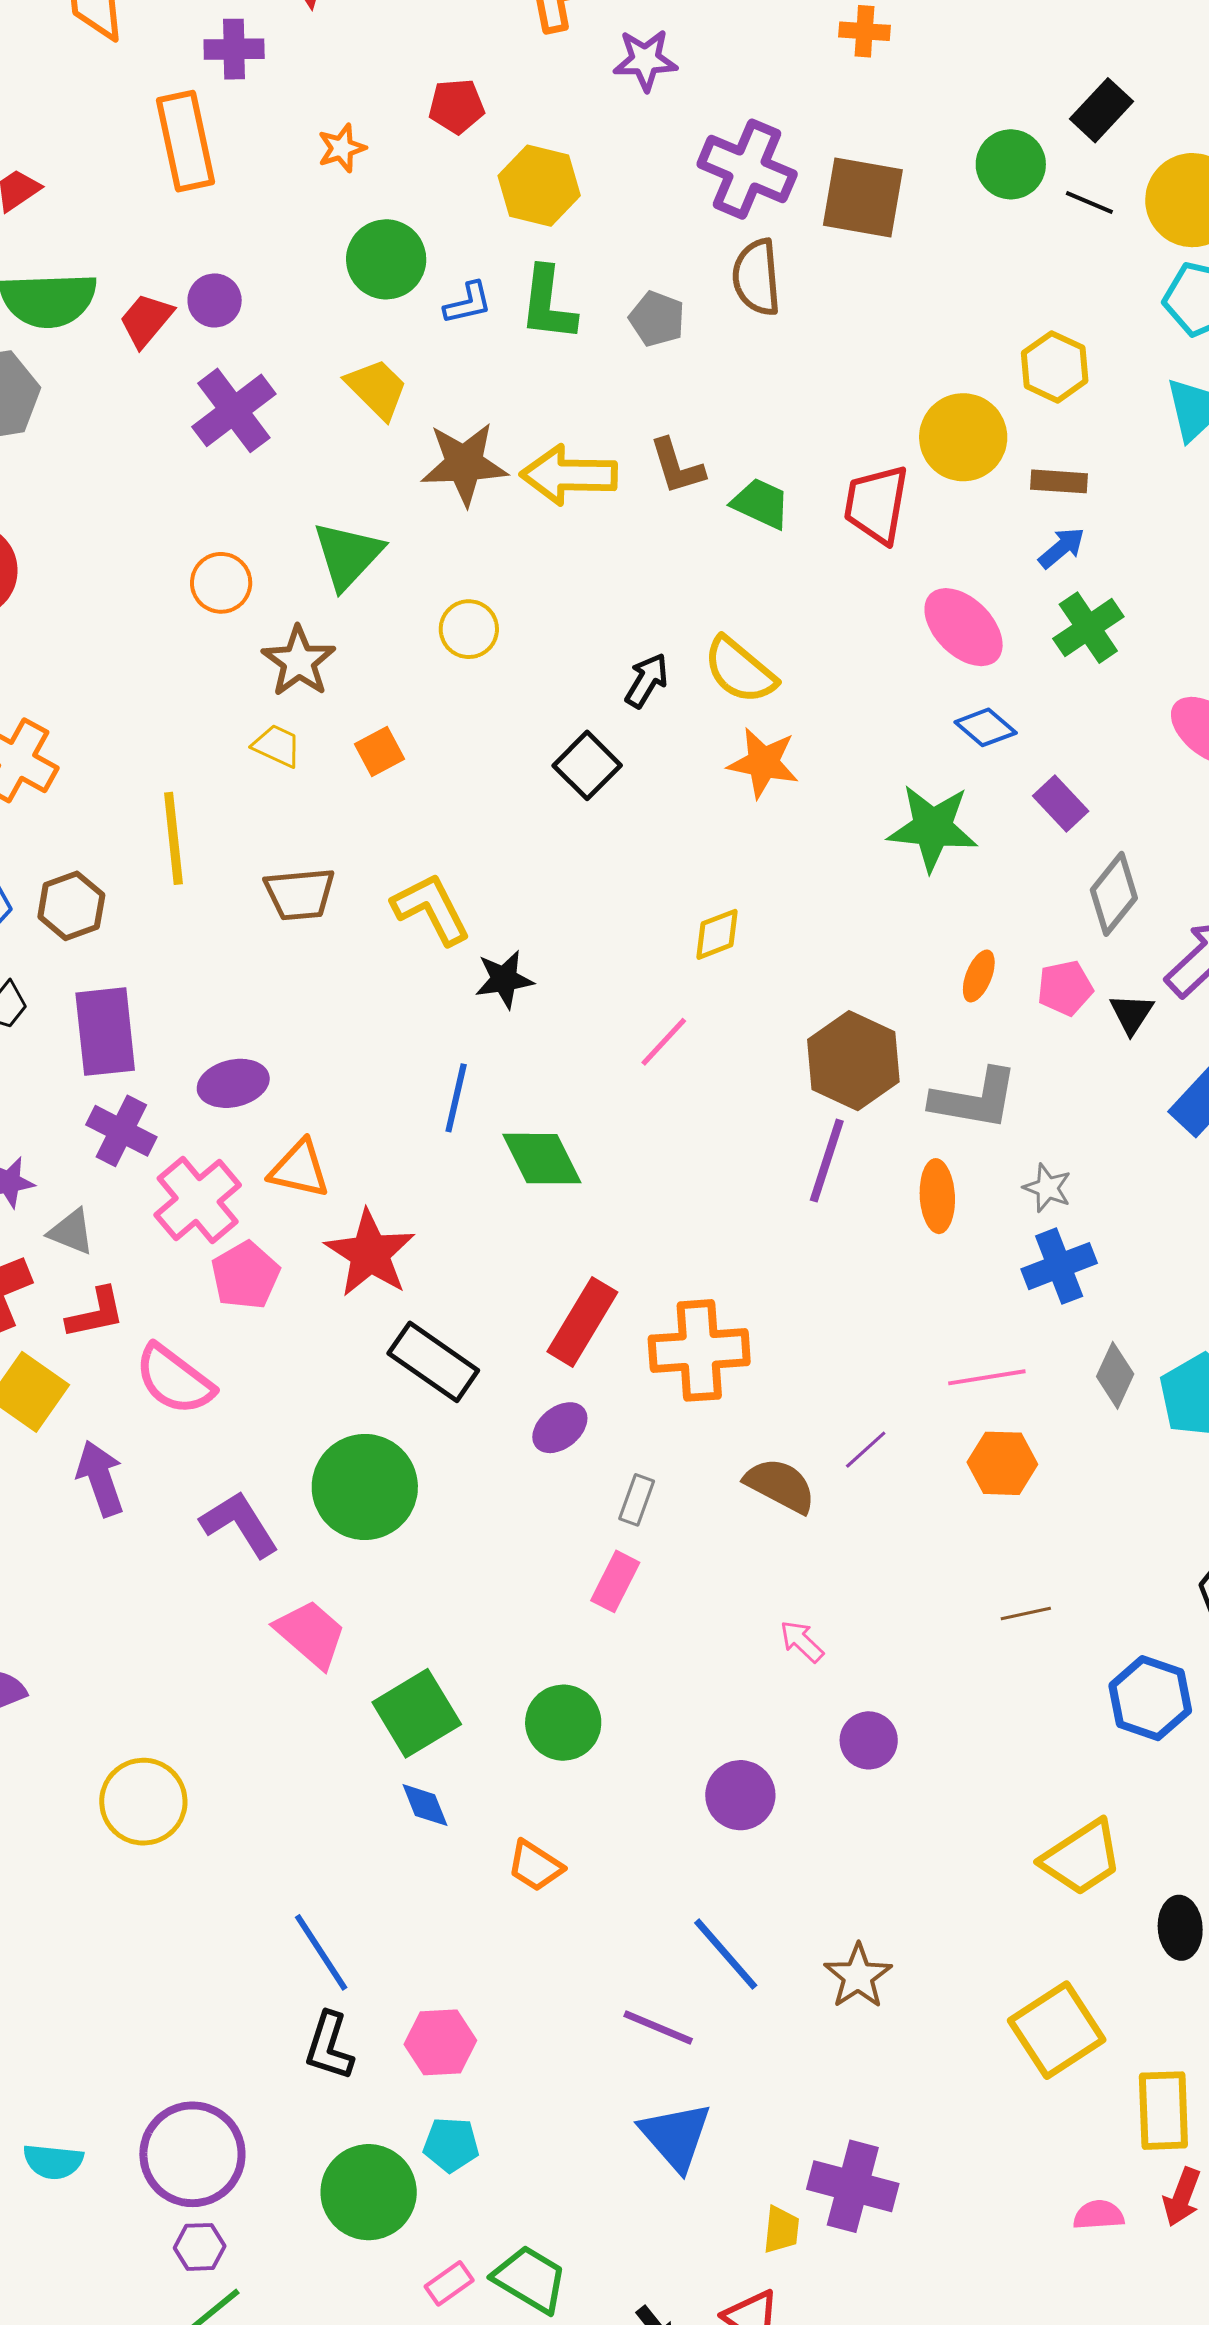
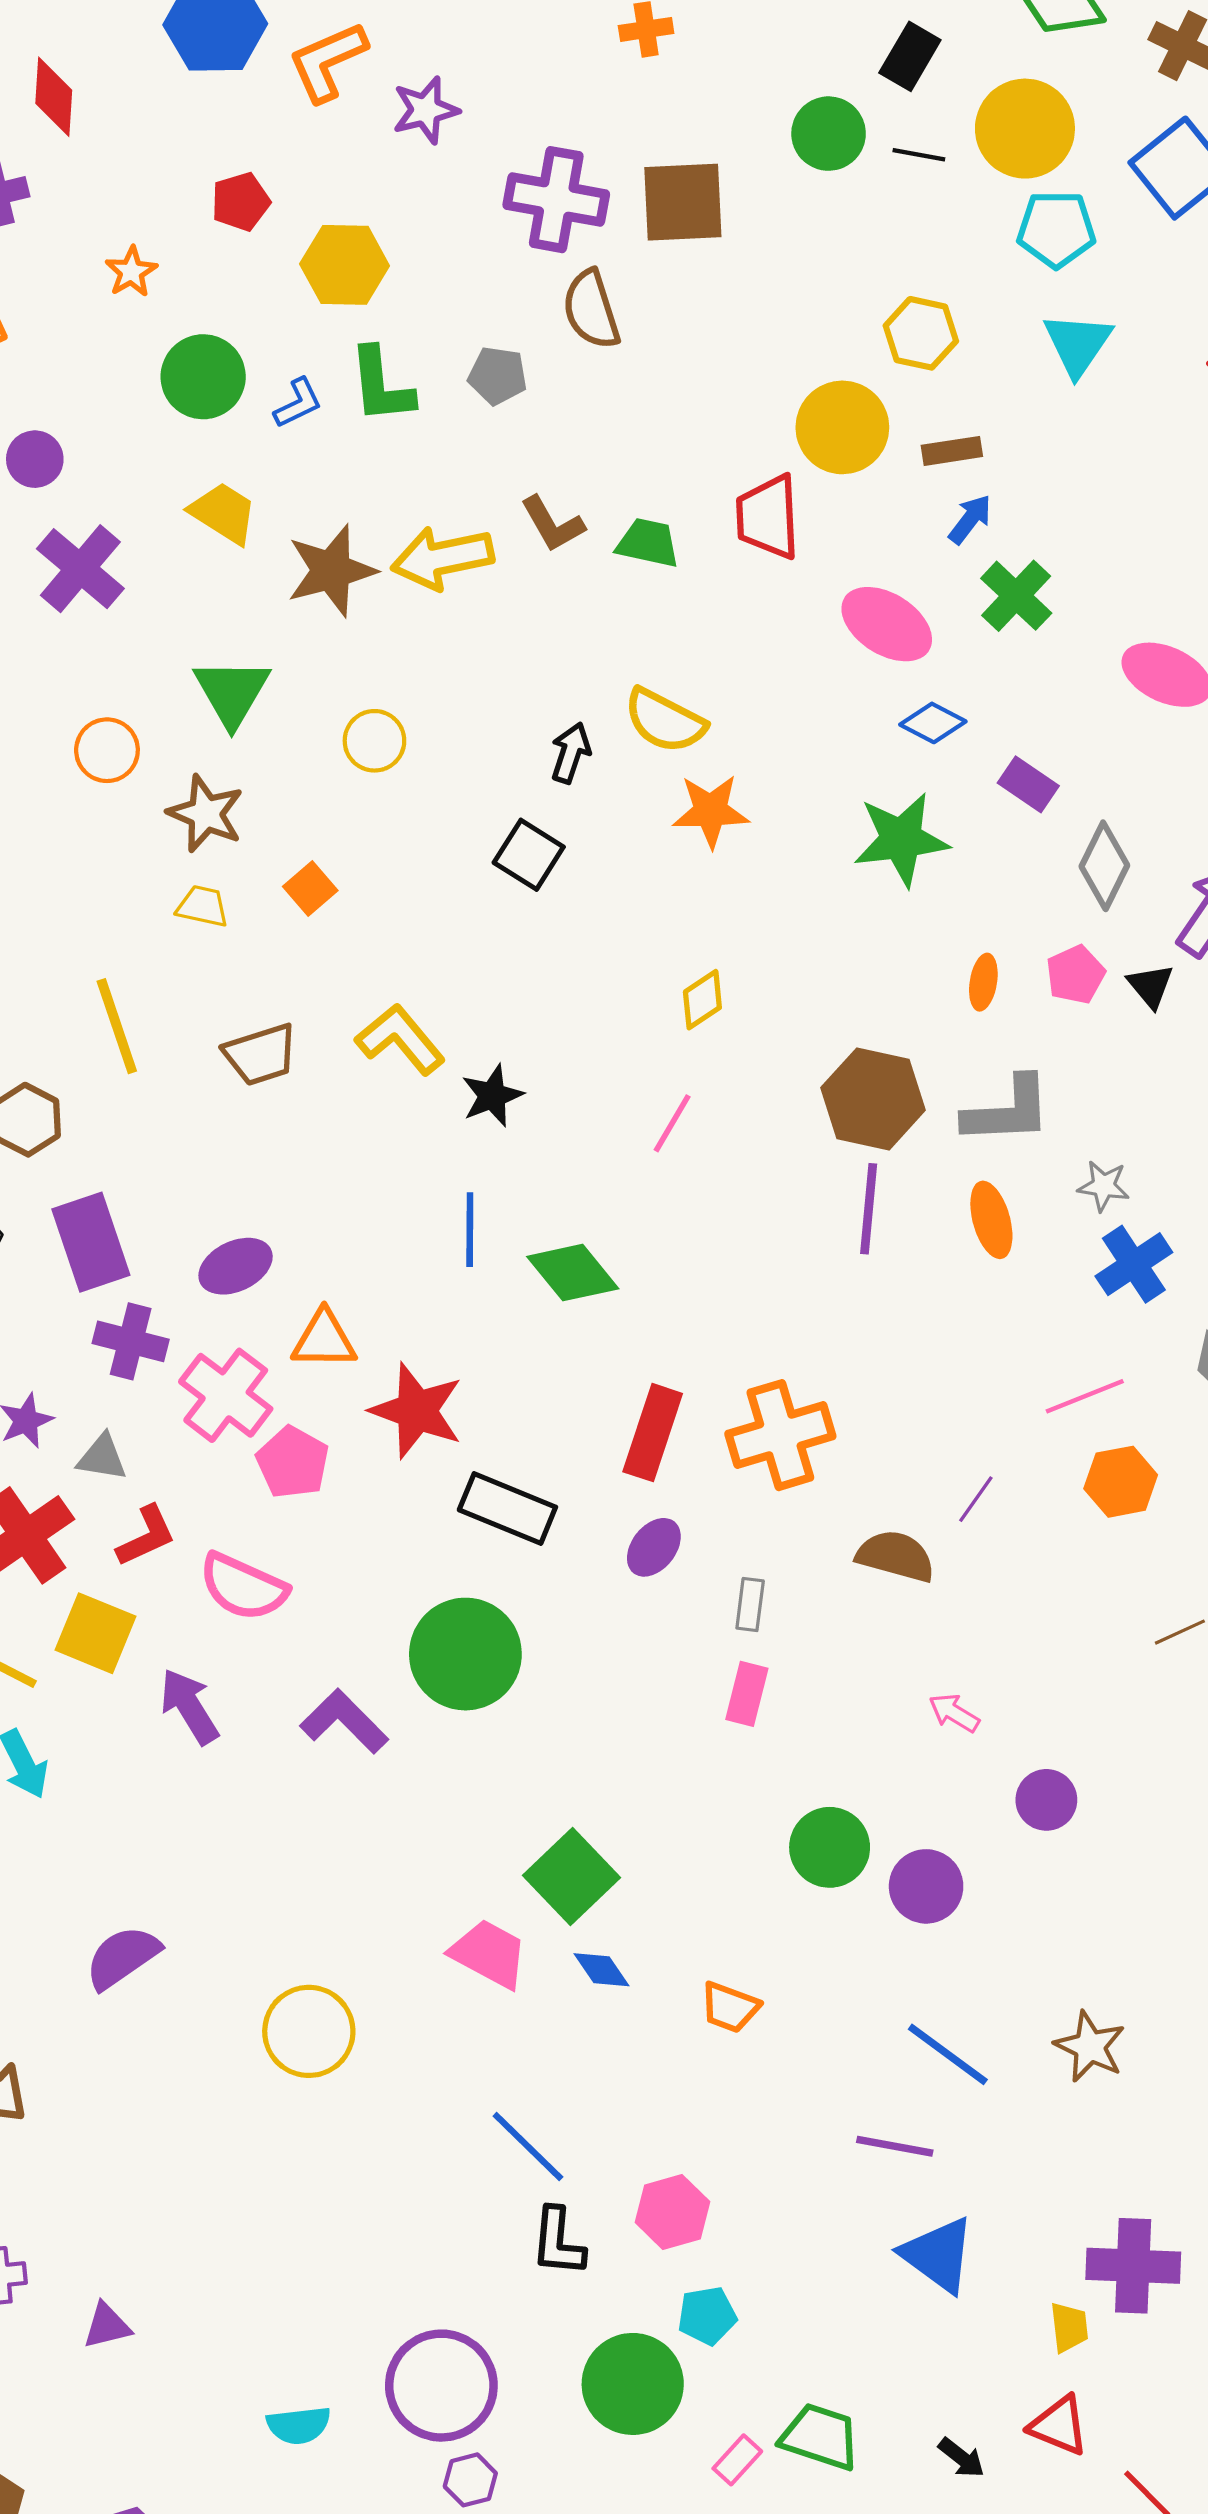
pink trapezoid: (311, 1634) -> (489, 1954), moved
green circle: (563, 1723) -> (830, 1847), moved

